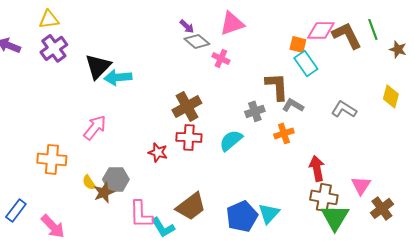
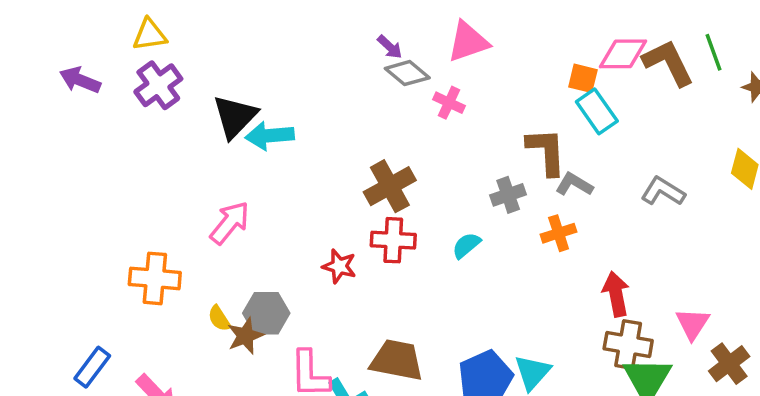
cyan semicircle: (231, 140) -> (466, 245), size x0.7
brown trapezoid: (191, 206) -> (397, 360), turned -132

